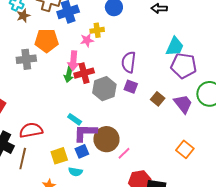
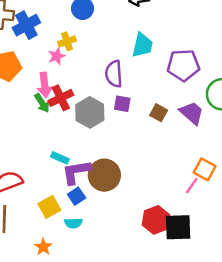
cyan trapezoid: (175, 47) -> (142, 45), moved
green arrow: (69, 74) -> (42, 103), turned -35
pink line: (124, 153) -> (192, 186), moved

